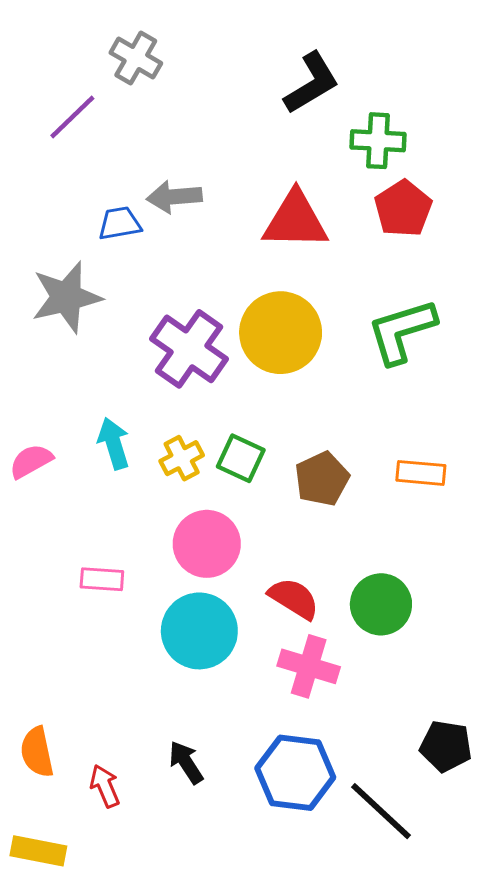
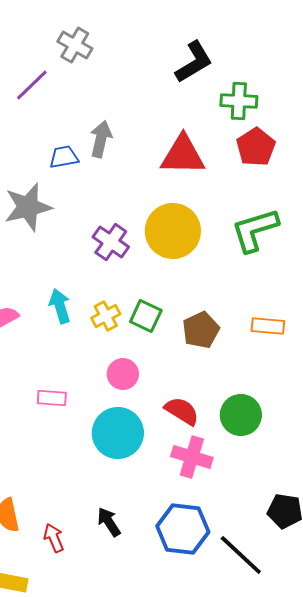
gray arrow: (174, 197) -> (101, 139), turned 108
purple cross: (189, 349) -> (111, 242), size x0.7
pink circle: (207, 544) -> (123, 374), size x0.7

